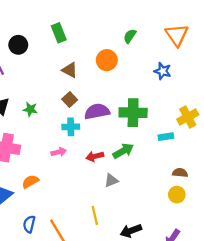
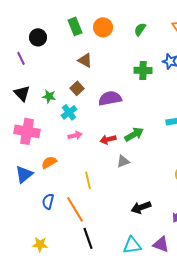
orange circle: (107, 60) -> (103, 27), moved
brown square: (70, 99) -> (77, 88), moved
green cross: (133, 113) -> (143, 70), moved, size x0.7
cyan cross: (71, 127) -> (69, 112), moved, turned -35
yellow line: (95, 215) -> (88, 180), moved

